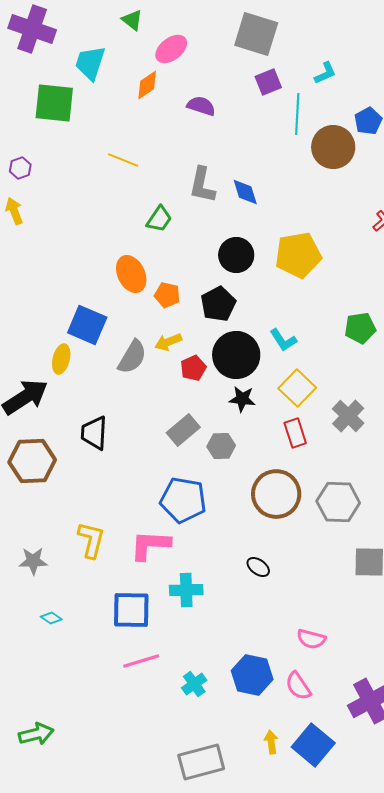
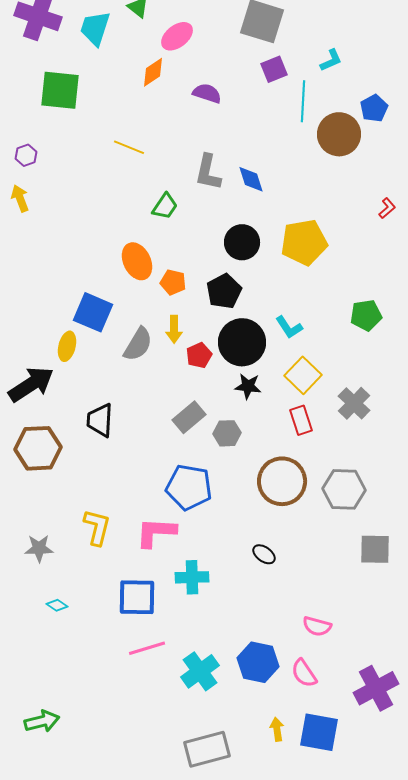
cyan trapezoid: (90, 63) -> (95, 28), moved
yellow arrow: (168, 342) -> (174, 329), turned -68
cyan cross: (194, 684) -> (200, 671), size x1.5
blue square: (313, 745) -> (319, 732), turned -30

